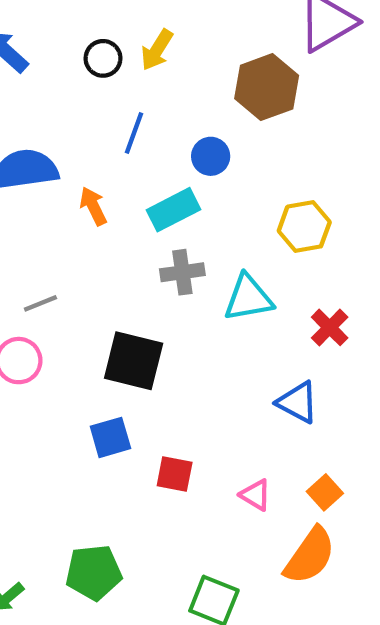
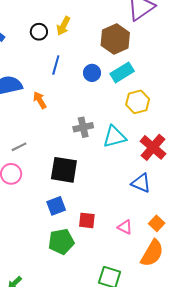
cyan rectangle: (174, 210) -> (122, 72), moved
red cross: (330, 327) -> (153, 147), size x1.5
green pentagon: (94, 572) -> (61, 242), moved

